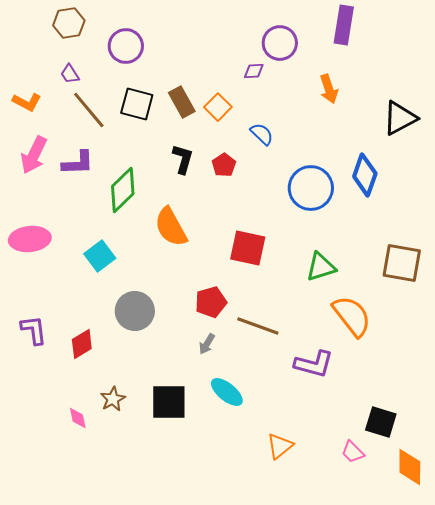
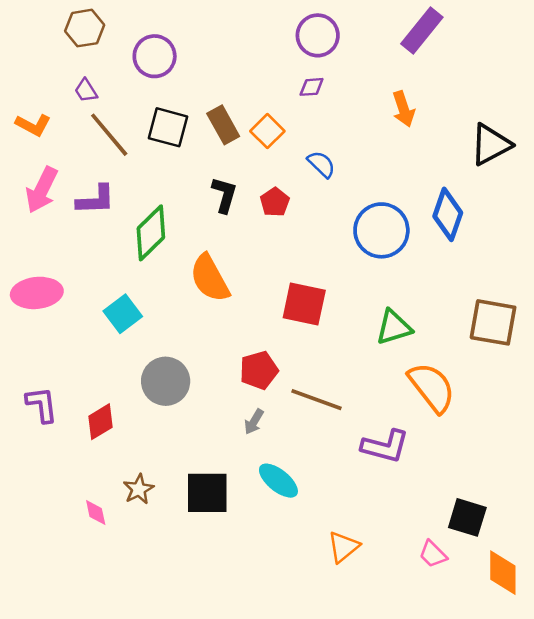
purple rectangle: (344, 25) -> (422, 30), turned 30
purple circle: (280, 43) -> (318, 35), moved

